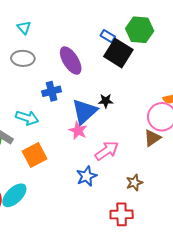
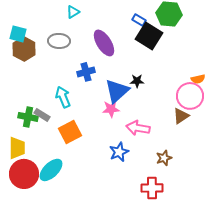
cyan triangle: (24, 28) -> (73, 12), moved, turned 40
cyan arrow: (27, 118) -> (63, 97), turned -130
pink star: (78, 131) -> (111, 109), turned -30
pink arrow: (107, 151) -> (138, 128), turned -135

